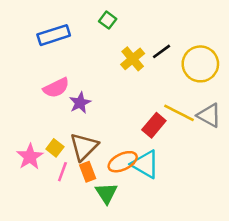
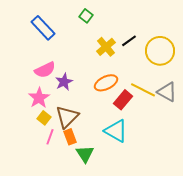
blue rectangle: (54, 35) -> (43, 28), turned 65
pink star: (30, 157) -> (39, 98), moved
orange ellipse: (123, 162) -> (106, 83), moved

